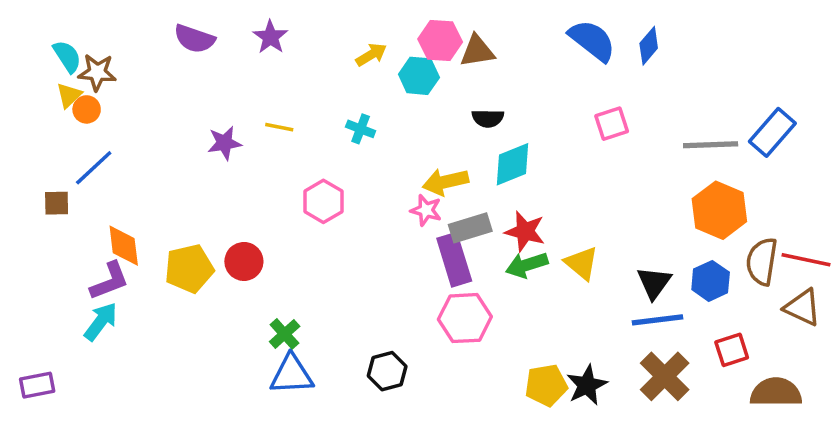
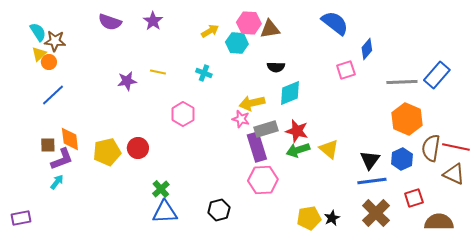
blue diamond: (649, 46) -> (367, 49), moved
brown square: (57, 203) -> (48, 145), moved
cyan arrow: (101, 322) -> (57, 182), size x0.7
black star: (587, 385) -> (332, 218), size x0.7

